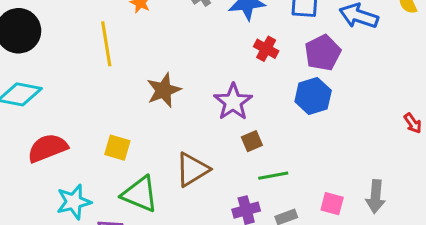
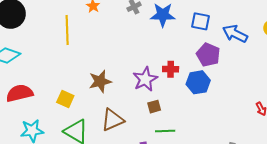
red cross: (266, 49) -> (171, 69), moved, turned -35
purple pentagon: (323, 53) -> (208, 55), turned -30
brown star: (164, 90) -> (100, 81), moved

